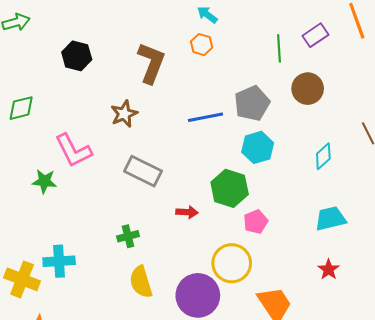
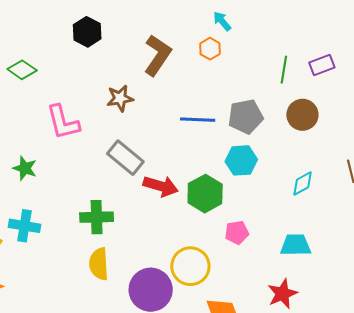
green diamond: (21, 108) -> (22, 70), turned 36
green star: (44, 181) -> (25, 168), moved
red arrow: (187, 212) -> (161, 186), moved, size x1.6
pink pentagon: (256, 222) -> (237, 233), moved
green cross: (128, 236) -> (97, 217), size x1.5
red star: (329, 269) -> (282, 294), size x1.4

